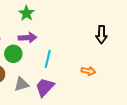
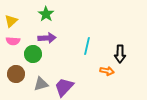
black arrow: (101, 35) -> (120, 54), moved
cyan line: (48, 59) -> (87, 46), moved

